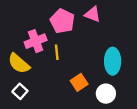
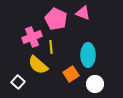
cyan ellipse: (113, 61) -> (88, 55), moved
yellow semicircle: (19, 63) -> (38, 65), moved

